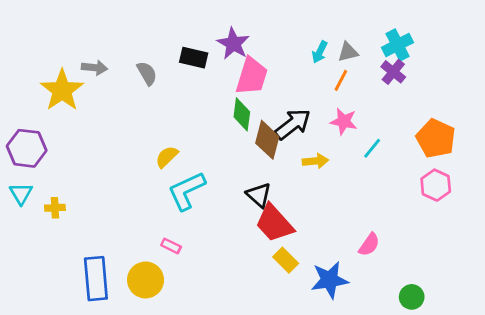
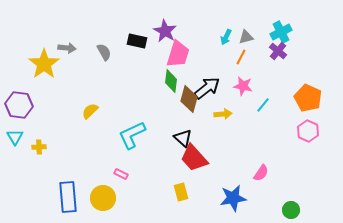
yellow semicircle: (167, 157) -> (90, 111), moved
yellow rectangle: (286, 260) -> (181, 192), moved, turned 30

